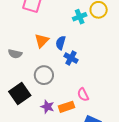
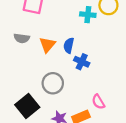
cyan cross: (80, 17) -> (88, 15), turned 32
gray semicircle: (15, 54) -> (22, 38), moved

